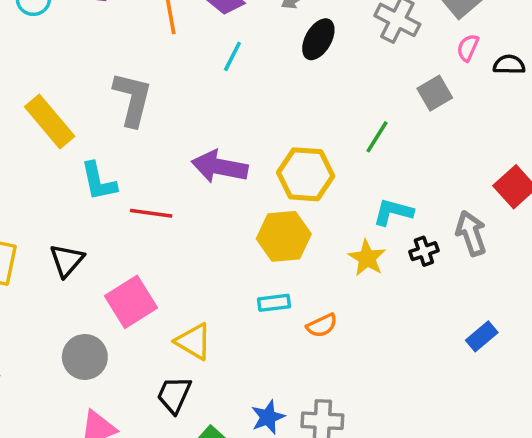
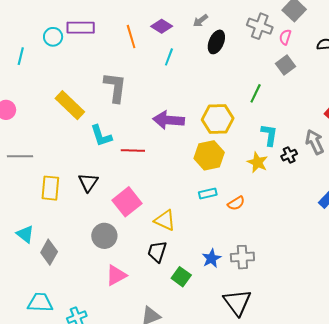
pink semicircle: (468, 48) -> (285, 37), moved
cyan L-shape: (393, 212) -> (269, 135), turned 90

